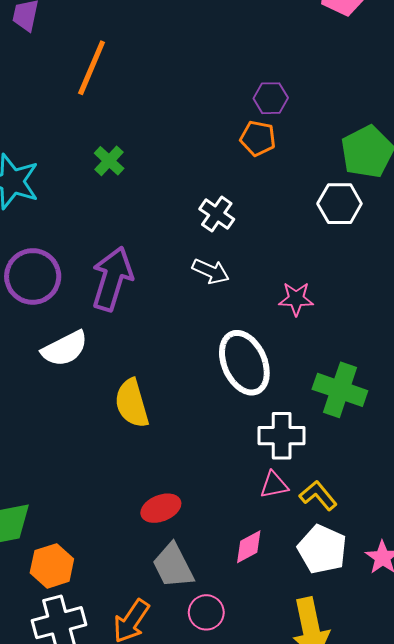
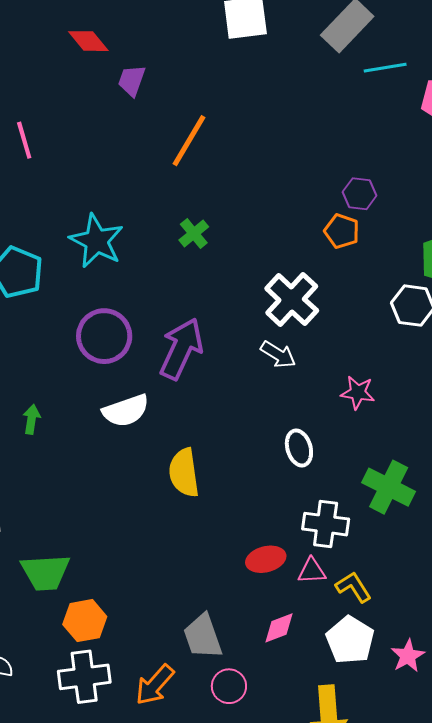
white cross: (217, 214) -> (292, 300), size x1.6
white ellipse: (244, 363) -> (299, 448), size x0.6
red ellipse: (161, 508) -> (266, 559), moved

